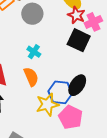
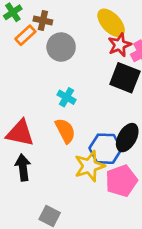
red star: (76, 15) -> (120, 45), turned 30
pink pentagon: (71, 117) -> (121, 181), turned 30

